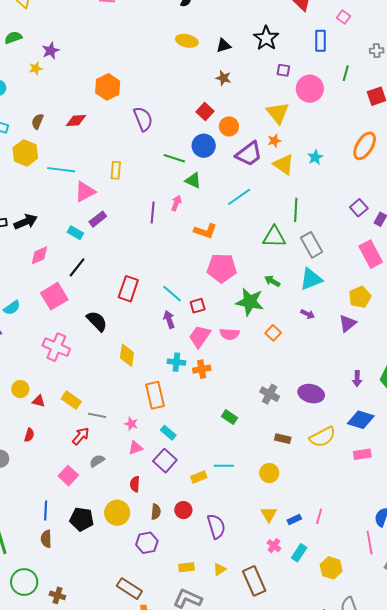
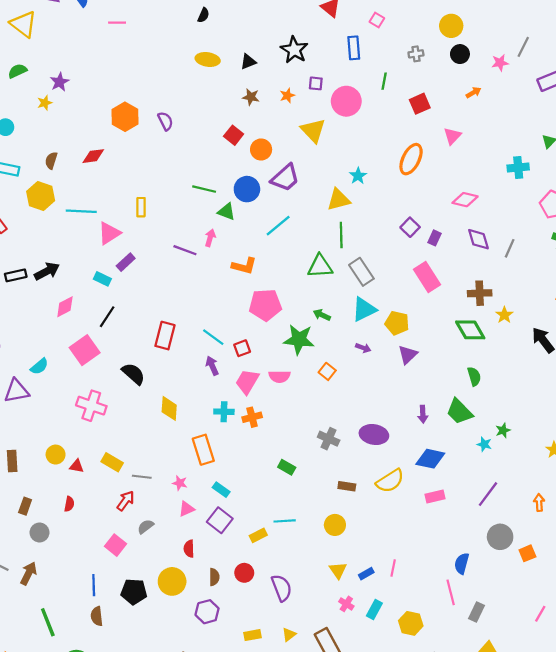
purple semicircle: (143, 119) -> (165, 121), moved, size x0.7
orange star: (274, 141) -> (287, 95), moved
blue circle: (204, 146) -> (247, 189), moved
yellow triangle: (284, 164) -> (339, 200), moved, turned -45
purple line: (153, 213) -> (185, 250), turned -70
yellow pentagon: (360, 297) -> (397, 323), moved, turned -30

